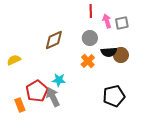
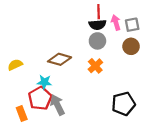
brown diamond: (54, 40) -> (60, 59), moved, turned 40
black semicircle: (109, 52) -> (97, 25), moved
brown circle: (121, 55) -> (131, 46), moved
cyan star: (59, 80) -> (44, 82), moved

